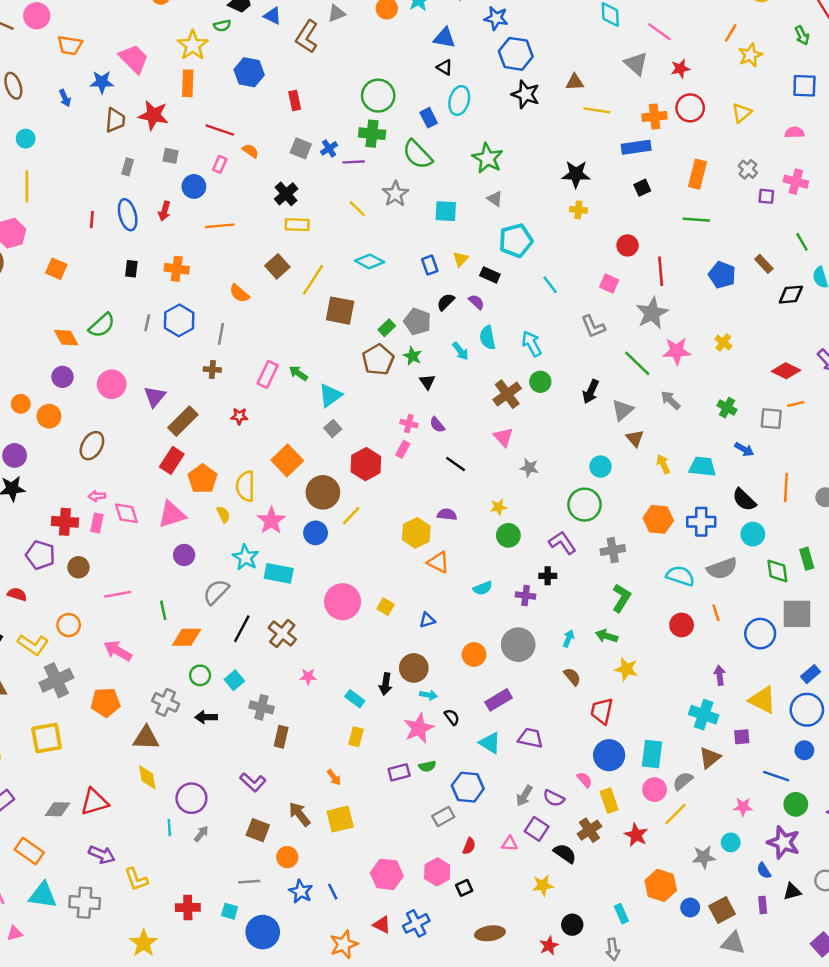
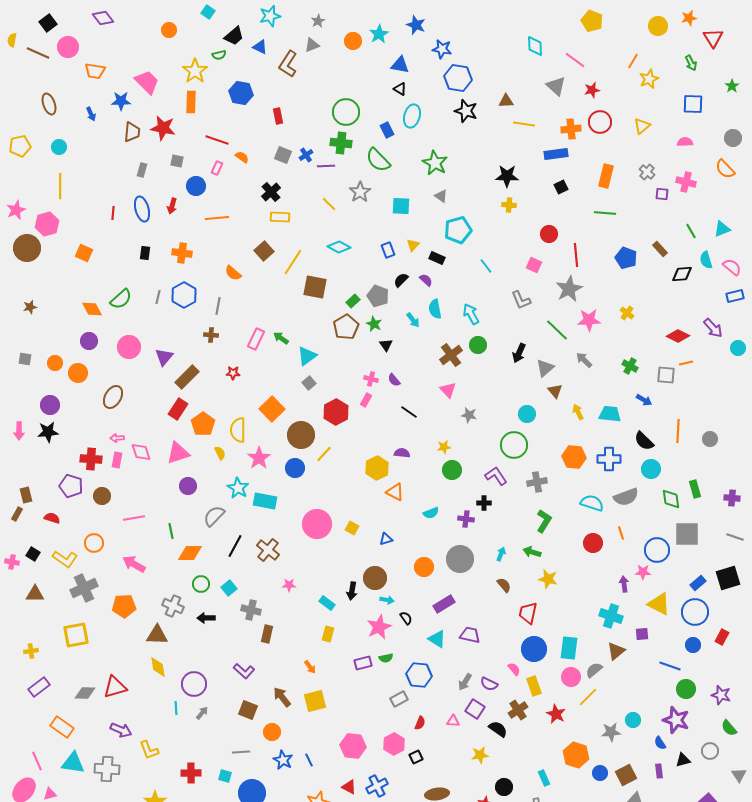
pink star: (743, 807) -> (643, 572), moved

